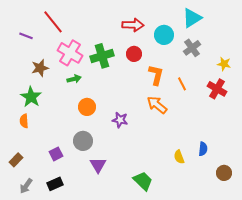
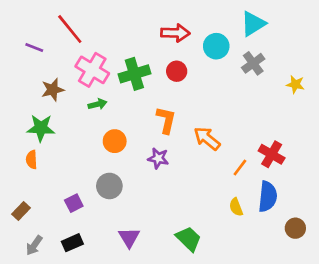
orange L-shape: (156, 75) -> (166, 120), moved
orange line: (182, 84) -> (240, 168), moved, turned 64
red cross: (217, 89) -> (272, 154), moved
green star: (31, 97) -> (41, 128), turned -30
blue semicircle: (203, 149) -> (268, 197), size x1.6
purple triangle: (98, 165) -> (129, 237), moved

